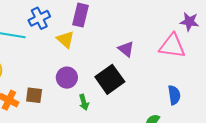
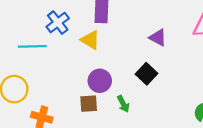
black square: (110, 79) -> (147, 74), size x0.7
brown square: (34, 95) -> (89, 104), moved

